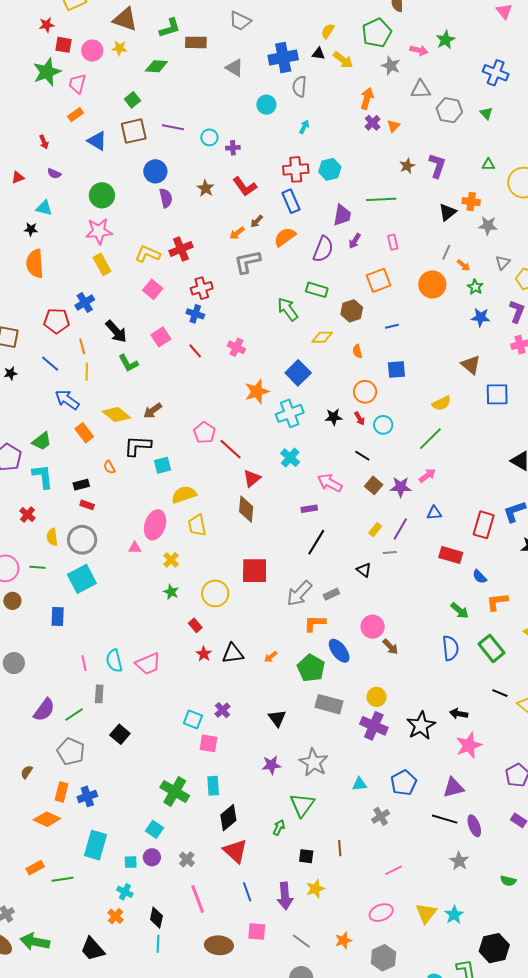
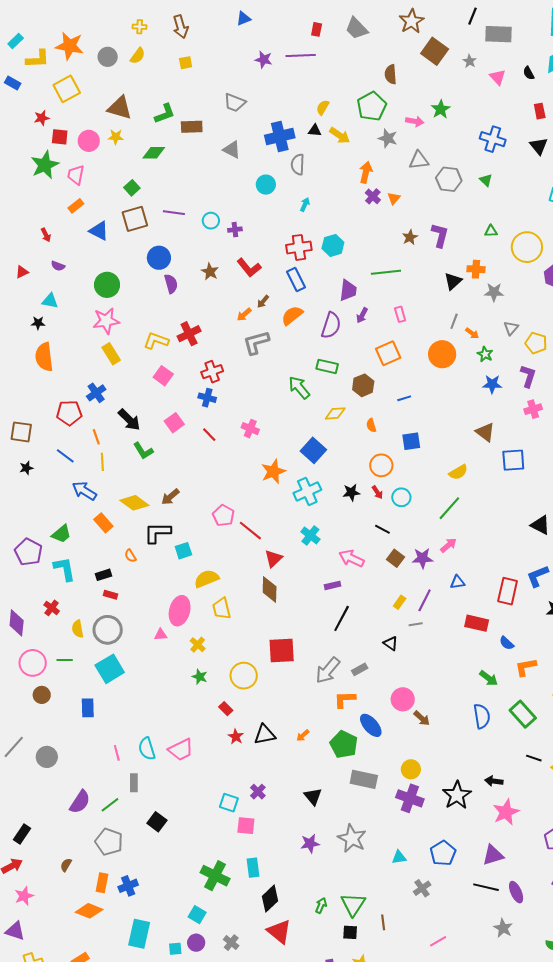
green triangle: (302, 805) -> (353, 904), moved

